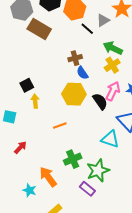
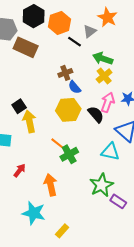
yellow arrow: (35, 101) -> (29, 121), size x1.5
orange line: (60, 125) -> (57, 143), turned 64
green cross: (73, 159) -> (69, 154), moved
orange arrow: (48, 177) -> (51, 185), moved, turned 30
purple rectangle: (87, 189) -> (118, 201), moved
cyan star: (29, 190) -> (34, 213), size x1.6

